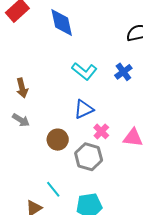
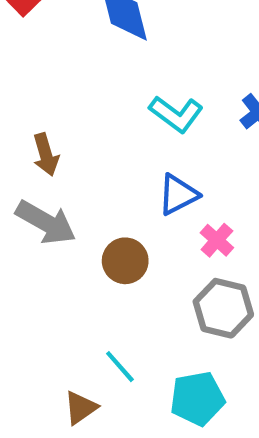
gray arrow: (21, 120) -> (46, 222), size x1.6
gray hexagon: (89, 157) -> (223, 308), moved

